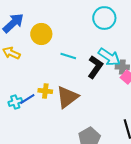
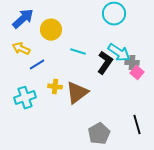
blue line: (27, 99) -> (37, 65), moved
cyan cross: (15, 102) -> (25, 98), size x1.5

